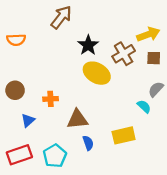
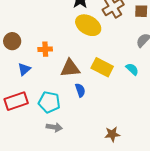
cyan semicircle: (144, 106) -> (132, 69), moved
yellow rectangle: (124, 135) -> (102, 67), moved, turned 40
cyan pentagon: (55, 156) -> (49, 102), turned -30

